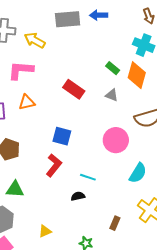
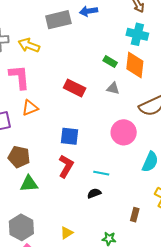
pink L-shape: (21, 70) -> (19, 77), turned 88
green triangle: (15, 189) -> (29, 184), moved

